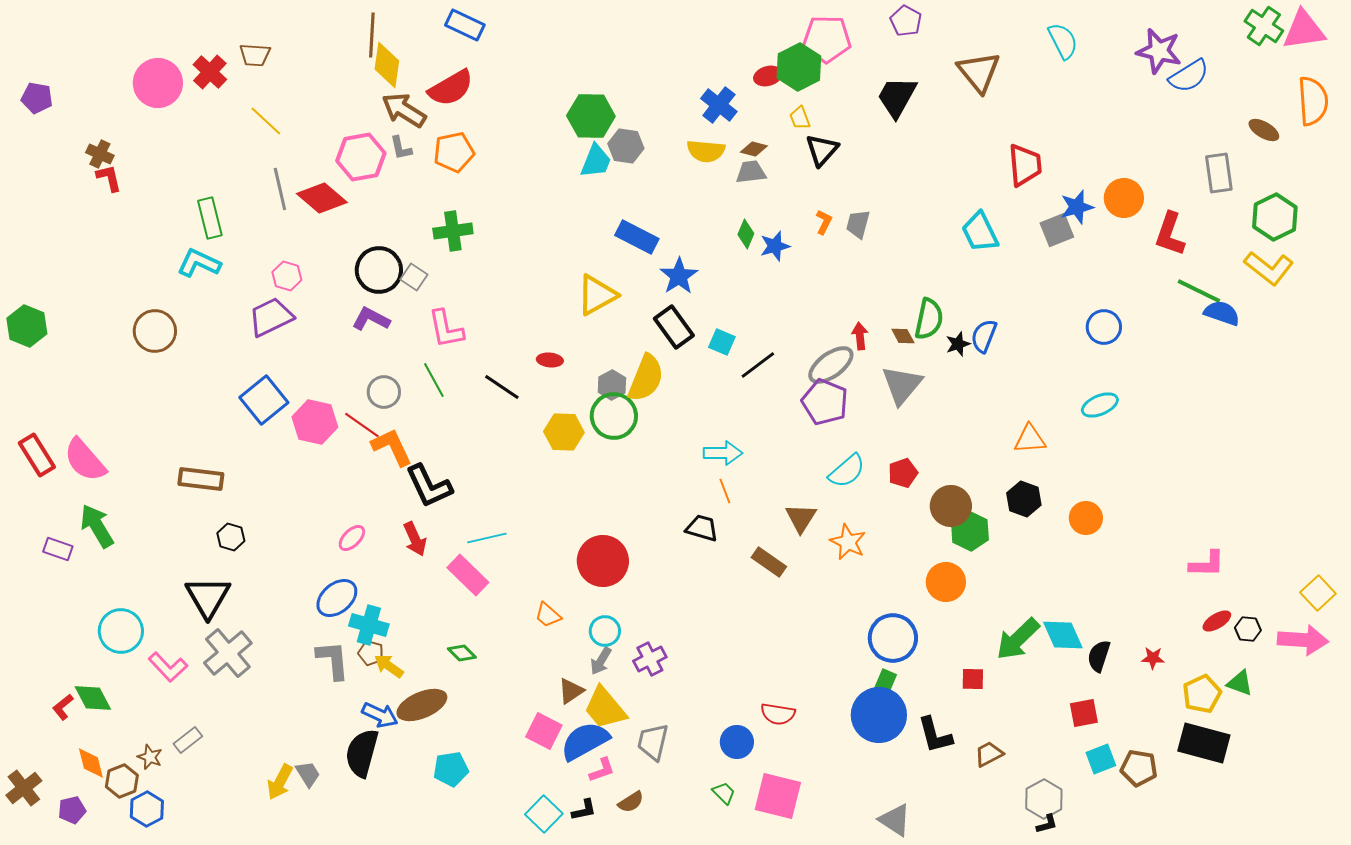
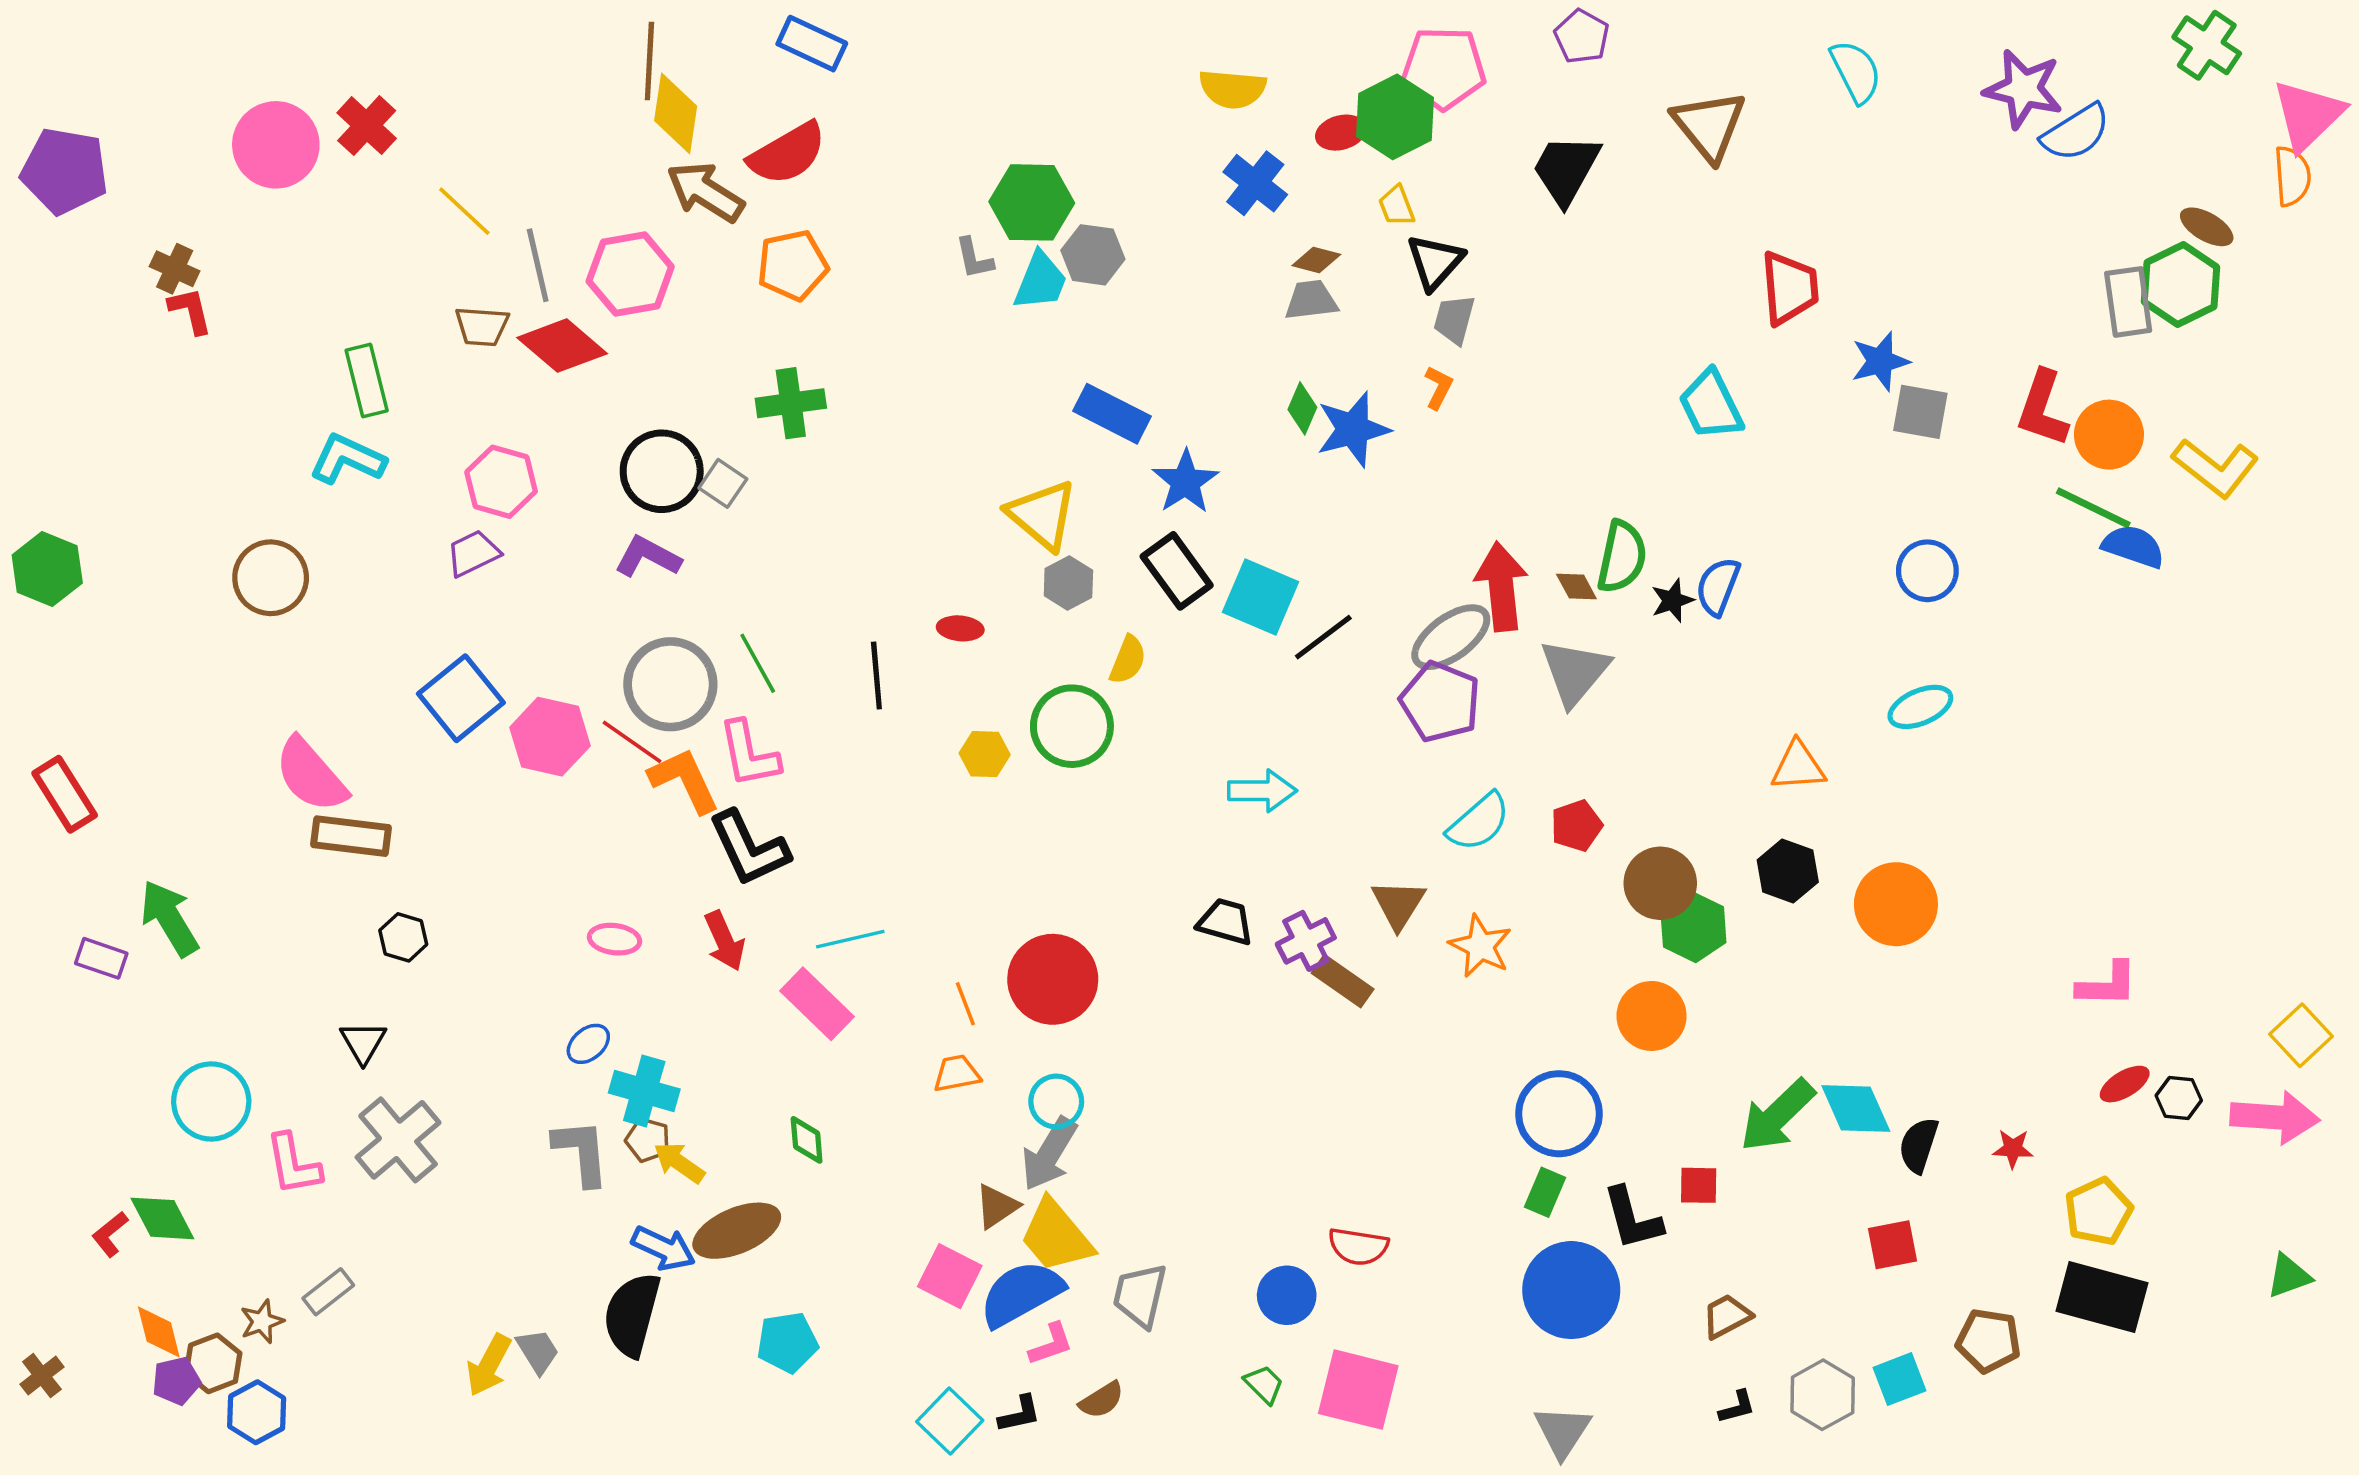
pink triangle: (1304, 30) -> (2308, 115), moved, turned -36
brown trapezoid: (255, 55) -> (482, 326), moved
purple pentagon: (37, 98) -> (65, 171), size x1.6
orange semicircle: (1313, 101) -> (2292, 176), size x0.7
gray L-shape: (401, 148) -> (974, 258), moved
yellow semicircle: (706, 151) -> (1233, 89), moved
gray line: (280, 189) -> (538, 265), moved
orange circle: (1124, 198) -> (2109, 435), moved
green hexagon: (1275, 217) -> (2181, 284), moved
gray trapezoid: (858, 224) -> (1454, 319), moved
gray square: (1057, 230) -> (1920, 412), moved, turned 32
blue star: (775, 246) -> (1353, 429), size x1.4
pink hexagon: (287, 276) -> (501, 482), size x1.4
yellow triangle: (597, 295) -> (1042, 515), turned -51
purple trapezoid: (271, 317) -> (473, 553), size x0.7
pink L-shape: (446, 329) -> (749, 754), moved
red arrow: (860, 336) -> (1501, 586), size x1.8
cyan square: (722, 342) -> (1260, 597), size x1.6
yellow semicircle: (646, 378) -> (1128, 660), size x0.6
gray hexagon: (612, 385) -> (1068, 583), moved
black line: (502, 387) -> (876, 676), turned 51
gray circle: (384, 392) -> (670, 684), size x1.6
yellow hexagon: (564, 432) -> (985, 754), size x0.7
pink semicircle: (85, 460) -> (311, 775), moved
orange line: (725, 491) -> (965, 1004), moved
orange circle: (1086, 518) -> (1896, 904), size x1.4
pink ellipse: (352, 538) -> (615, 939), turned 52
black triangle: (208, 597) -> (363, 1042), size x0.6
blue ellipse: (337, 598) -> (588, 1044), size x0.6
orange trapezoid: (548, 615) -> (957, 1074), turned 128
green diamond: (462, 653) -> (807, 1140), turned 40
purple cross: (650, 659) -> (1306, 941), moved
gray arrow: (601, 661) -> (1049, 1154), size x1.5
pink L-shape: (168, 667) -> (293, 1164), turned 33
green triangle: (1240, 683) -> (2289, 1276), moved, turned -40
blue circle: (879, 715) -> (1571, 1290), moved
black L-shape: (935, 735) -> (1632, 1218), moved
brown star: (150, 757) -> (262, 1321), turned 30
cyan square: (1101, 759) -> (1899, 1379), moved
brown cross: (24, 788) -> (42, 1376), size x0.7
purple pentagon: (72, 810) -> (176, 1381), moved
gray triangle: (895, 820) -> (1562, 1431), turned 30
black L-shape: (1047, 824) -> (1737, 1407), moved

